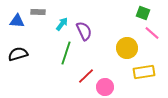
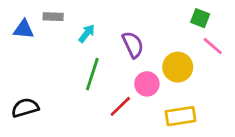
purple semicircle: (84, 31) -> (133, 45), moved
black semicircle: (18, 54) -> (25, 108), moved
yellow rectangle: (144, 72) -> (181, 116), moved
pink circle: (105, 87) -> (147, 84), moved

